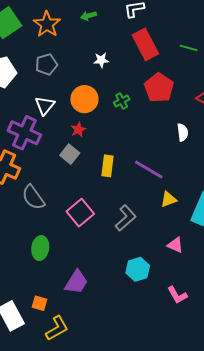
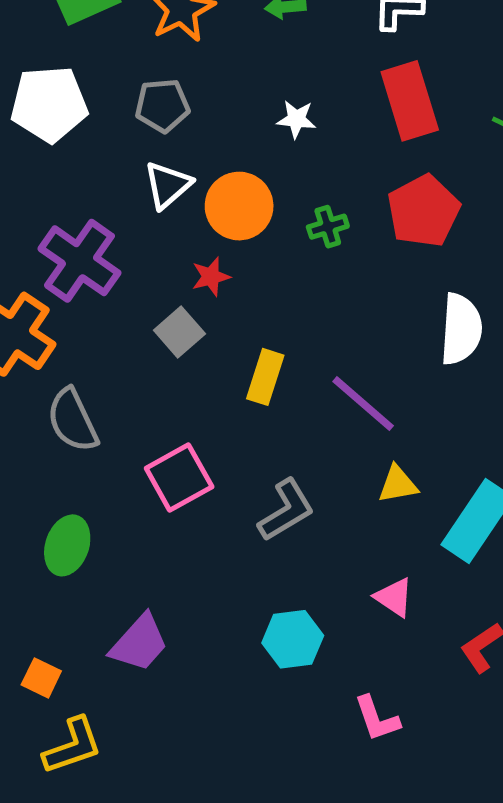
white triangle: (45, 106) -> (168, 185), moved
white semicircle: (183, 132) -> (461, 329), size x1.6

